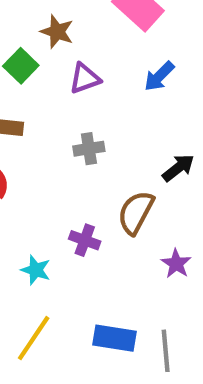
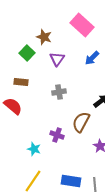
purple triangle: (85, 78) -> (57, 59), turned -35

